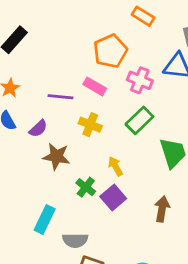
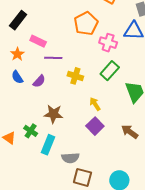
pink rectangle: (95, 86) -> (38, 41), moved
brown star: (56, 156) -> (54, 114), moved
green cross: (86, 187) -> (31, 131), moved
brown arrow: (162, 209) -> (130, 132), turned -60

